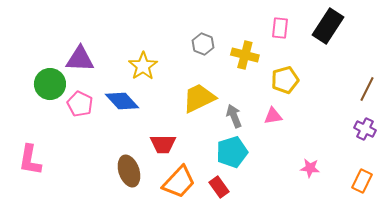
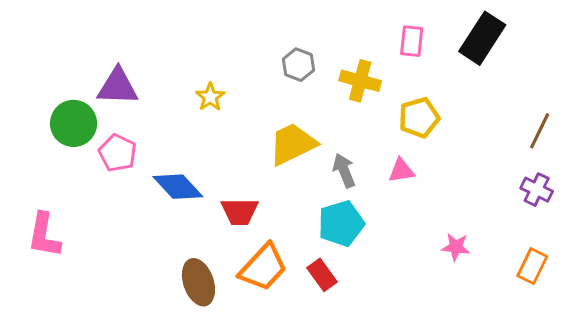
yellow star: (143, 66) -> (210, 97), size x0.7
blue diamond: (122, 101) -> (178, 187), moved
brown ellipse: (129, 171) -> (198, 282), moved

